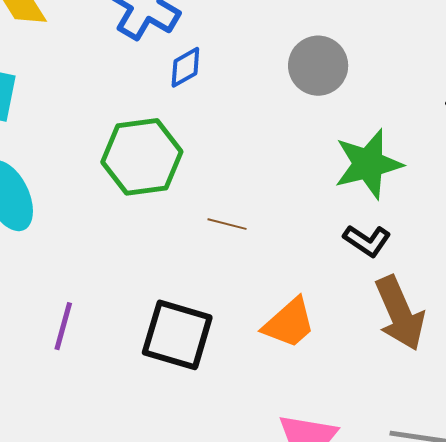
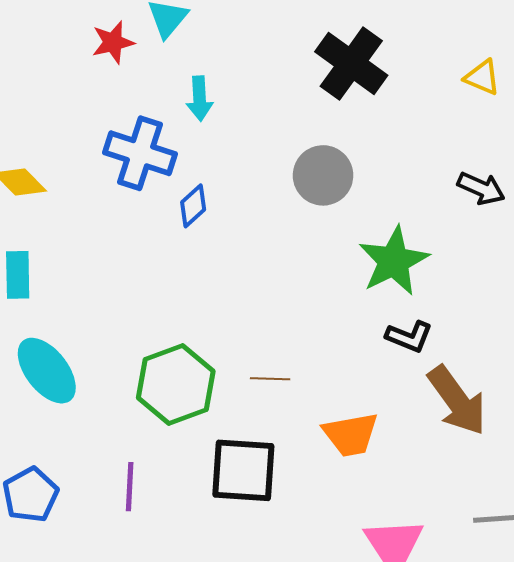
green hexagon: (142, 157) -> (176, 385), moved
brown line: (227, 224) -> (270, 379), moved
orange trapezoid: (289, 323) -> (351, 434), turned 44

